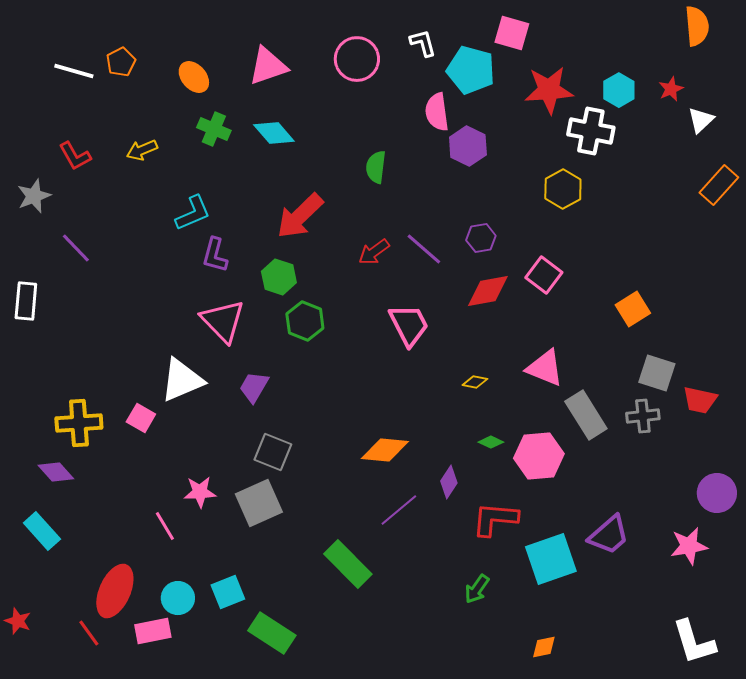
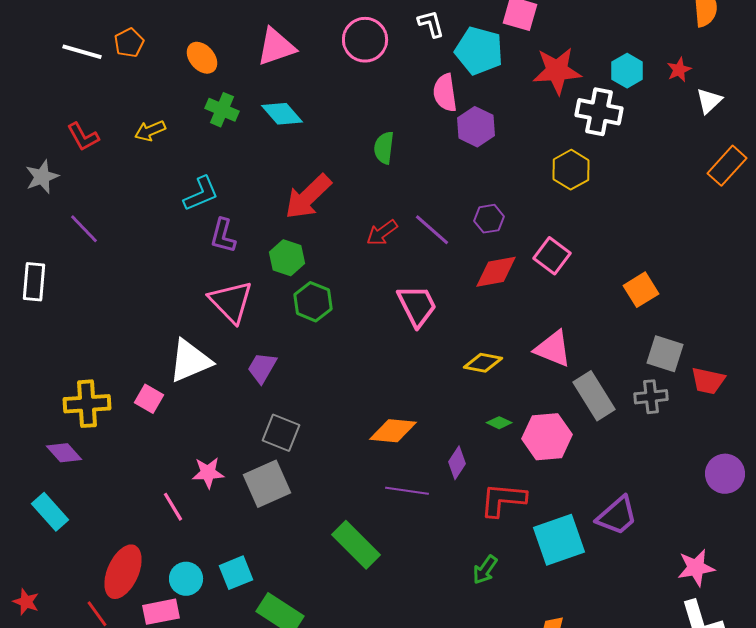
yellow diamond: (475, 382) -> (483, 363), size x1.5
purple line: (399, 510) -> (407, 491), turned 48
pink star: (689, 546) -> (696, 568), moved

